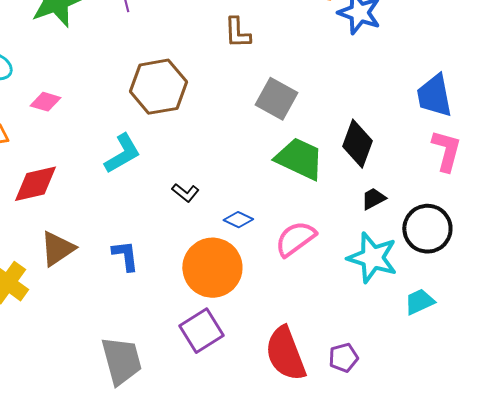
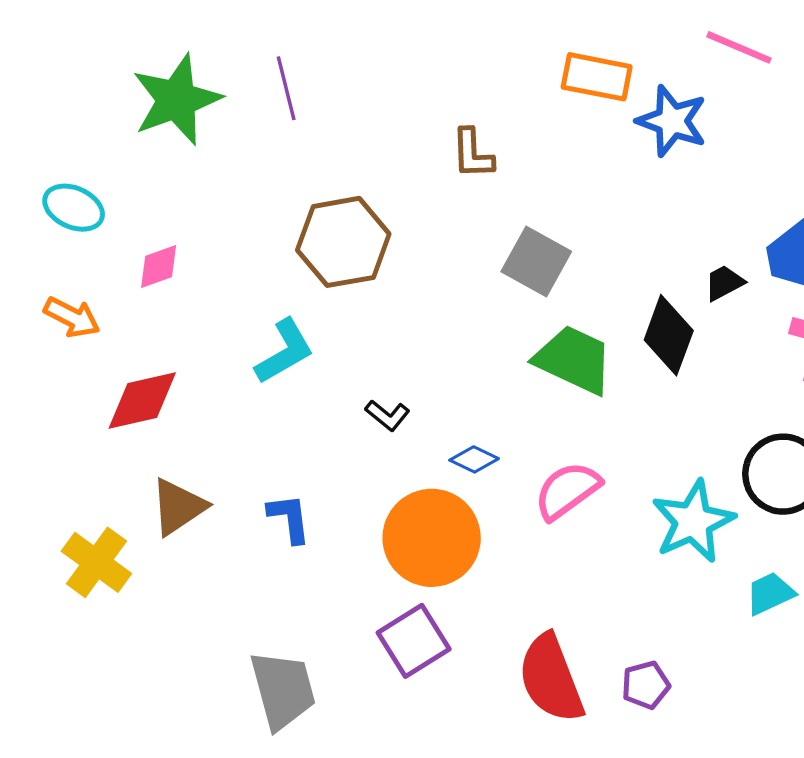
pink diamond: (45, 102) -> (159, 266), turned -36
black trapezoid: (373, 199) -> (724, 283), moved
cyan star: (372, 258) -> (693, 522), turned 30

